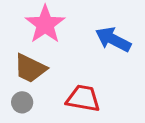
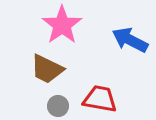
gray circle: (22, 102) -> (58, 106), moved

